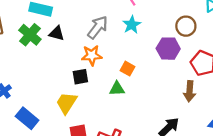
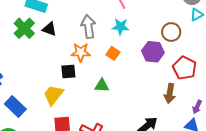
cyan star: (132, 25) -> (121, 27), turned 30
gray arrow: (98, 27) -> (88, 26), turned -50
orange square: (127, 69) -> (113, 53), moved

